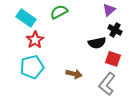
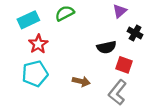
cyan rectangle: (26, 18) -> (28, 20), turned -60
black cross: (115, 30) -> (135, 33), moved

